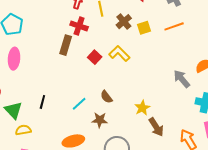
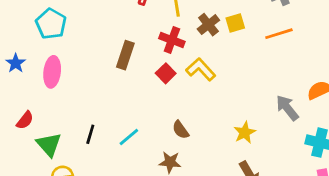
red cross: (79, 26) -> (172, 40), moved
yellow square: (144, 28) -> (235, 23), moved
cyan line: (79, 104) -> (129, 137), moved
yellow star: (142, 108) -> (245, 133), moved

